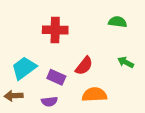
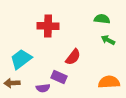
green arrow: (126, 62) -> (108, 40), moved
purple rectangle: (56, 77) -> (59, 77), moved
orange semicircle: (94, 95) -> (109, 82), moved

